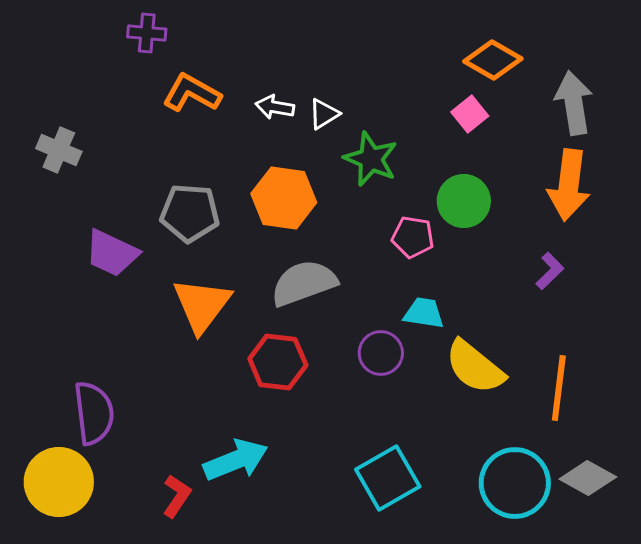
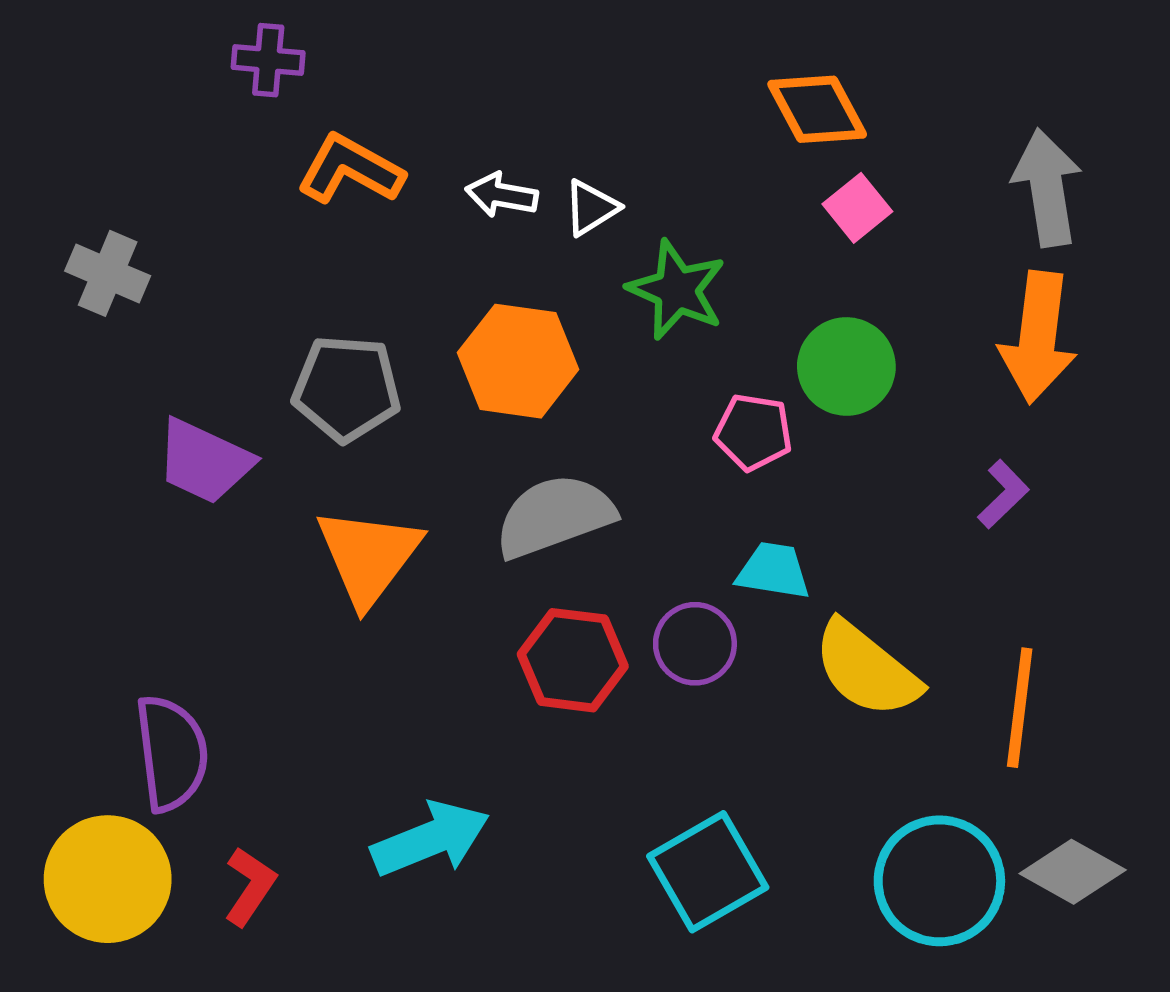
orange diamond: (493, 60) -> (817, 109), moved, turned 32
red hexagon: (278, 362) -> (573, 660), moved
red L-shape: (177, 496) -> (250, 886), moved

